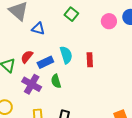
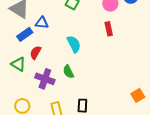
red rectangle: (90, 60) -> (109, 29), moved
blue rectangle: (45, 62) -> (25, 34), moved

